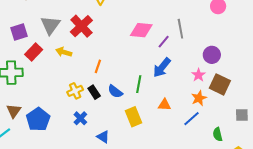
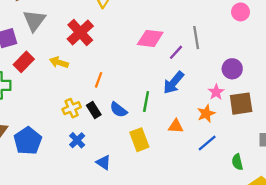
gray triangle: (50, 25) -> (34, 20), moved
brown square: (220, 84) -> (241, 104), turned -35
orange star: (199, 98) -> (206, 114), moved

